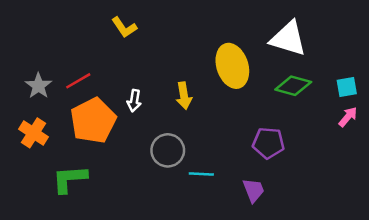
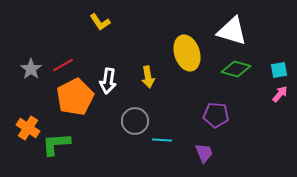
white arrow: (134, 101) -> (108, 81), size x1.4
orange cross: (33, 133) -> (28, 128), moved

